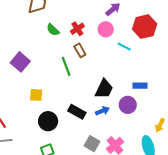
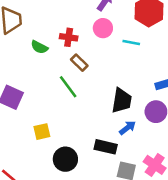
red cross: (77, 29) -> (69, 37), turned -32
black rectangle: (77, 112) -> (106, 147), moved

